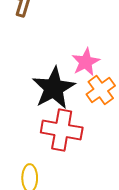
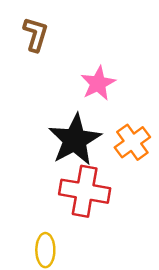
pink star: (86, 62) -> (98, 83), moved

